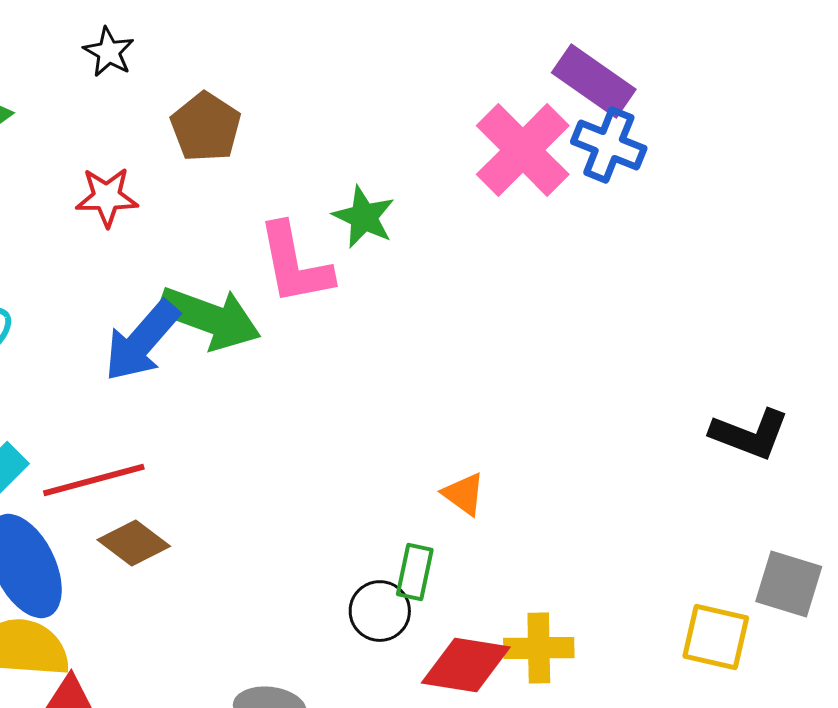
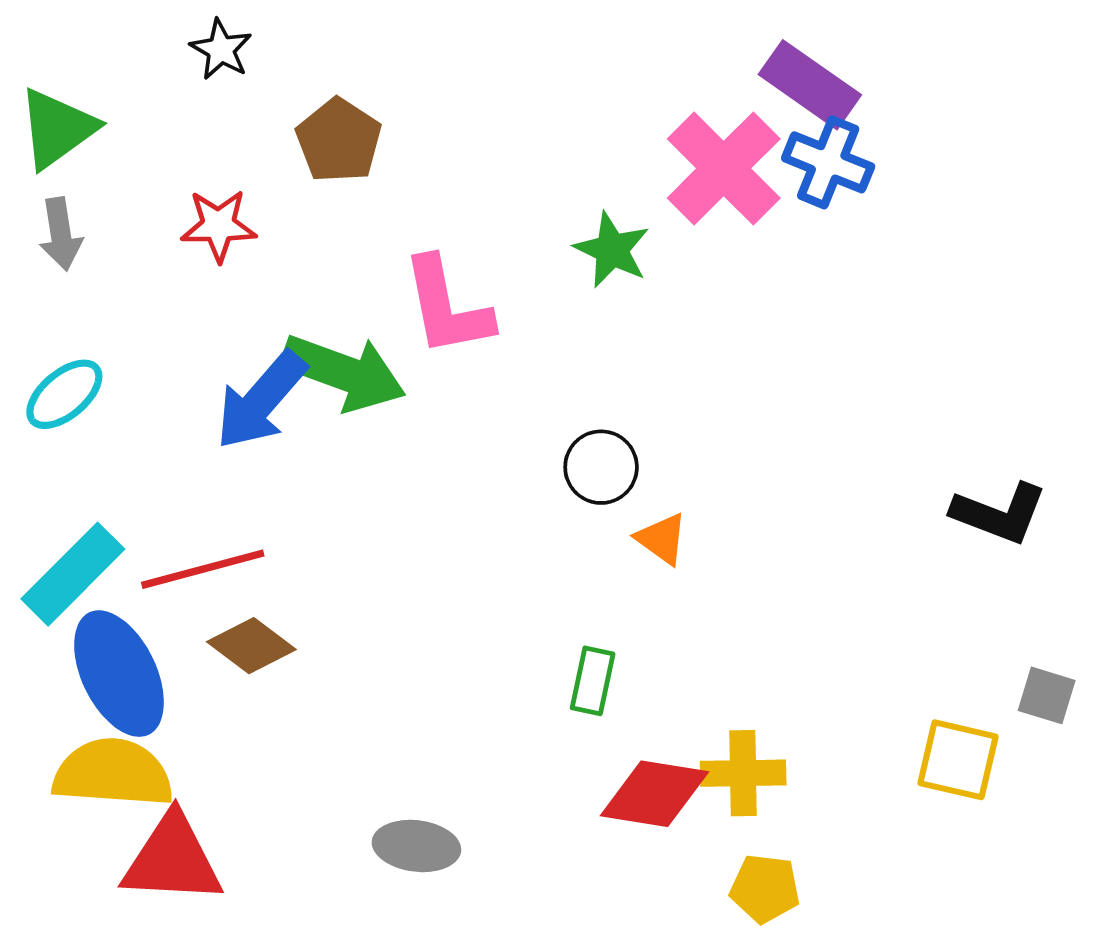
green star: (364, 217) -> (612, 250), moved
orange triangle: (464, 494) -> (662, 539), moved
gray square: (789, 584) -> (1047, 695), size x0.7
black circle: (380, 611) -> (601, 467), moved

